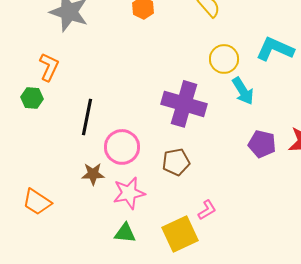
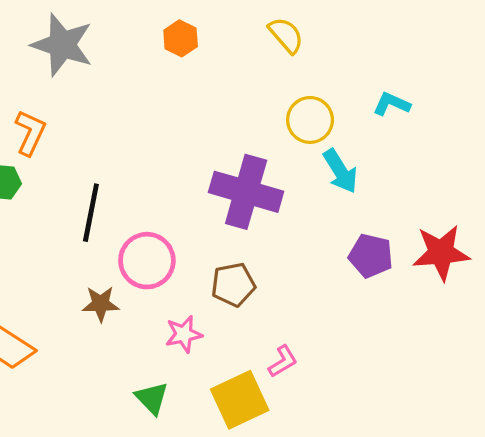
cyan L-shape: (275, 49) -> (392, 104), size x0.6
pink star: (129, 193) -> (184, 334), moved, size x0.7
green triangle: (125, 233) -> (152, 398), turned 40

